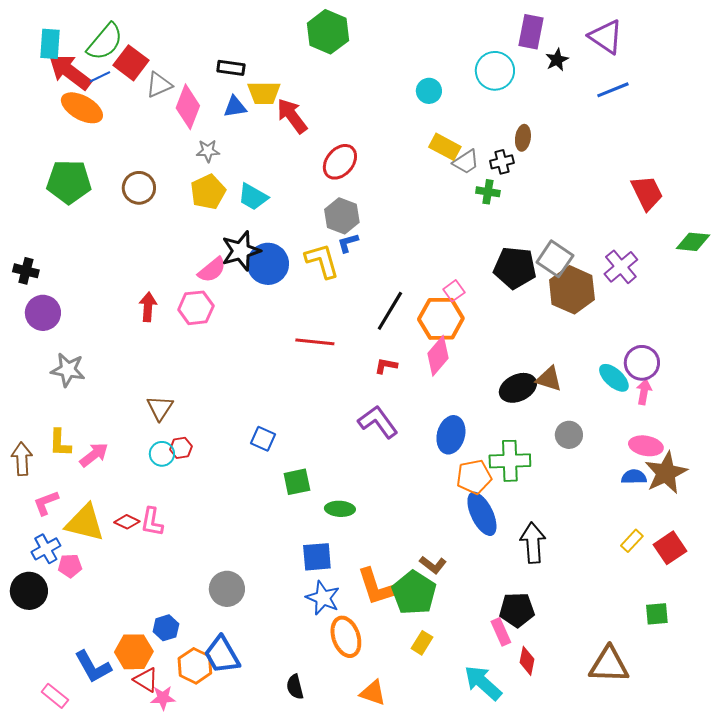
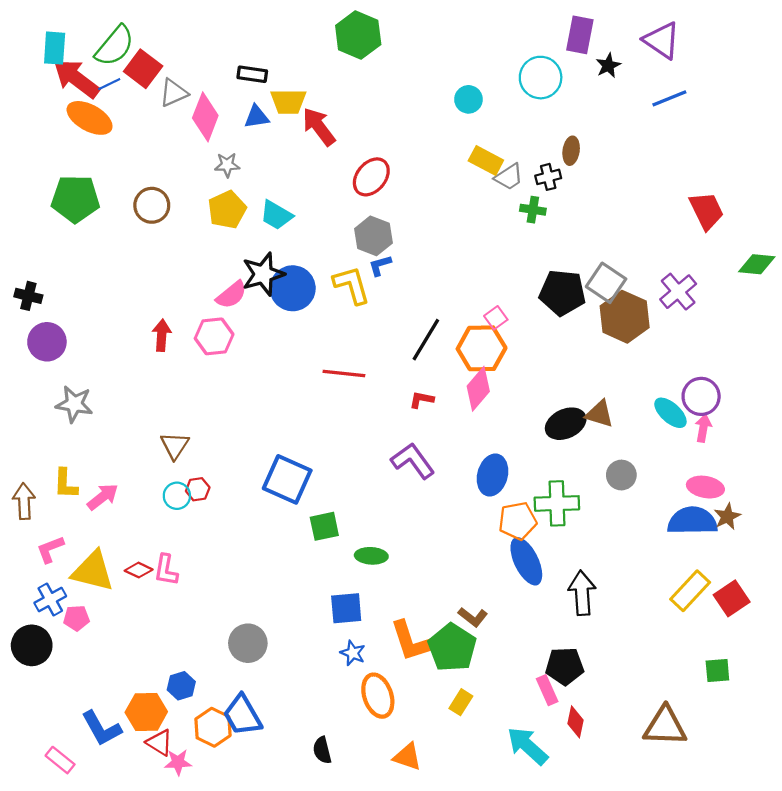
blue square: (263, 439) -> (287, 479), size x1.8
brown star: (666, 473) -> (727, 517), size x0.6
blue semicircle: (634, 477) -> (692, 521), size x1.8
yellow rectangle: (632, 541) -> (690, 591), size x1.6
blue star: (323, 598) -> (353, 653), size x0.7

